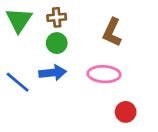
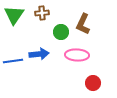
green circle: (57, 43) -> (61, 32), moved
blue line: (18, 82) -> (13, 61), turned -48

